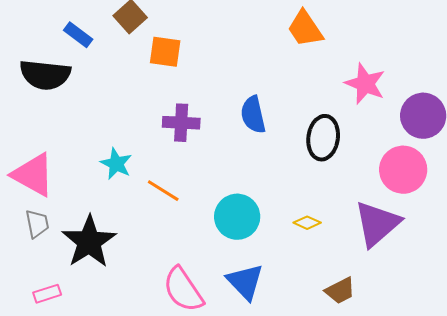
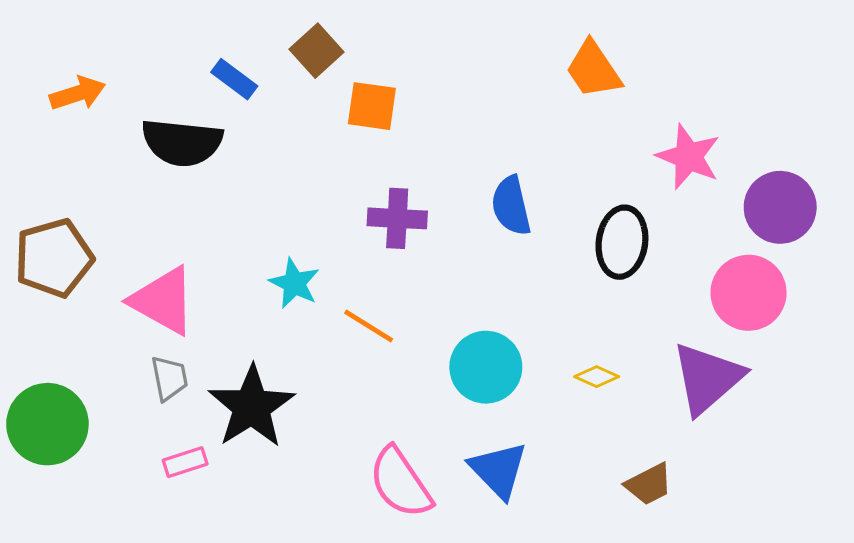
pink rectangle: (47, 294) -> (185, 462), moved

